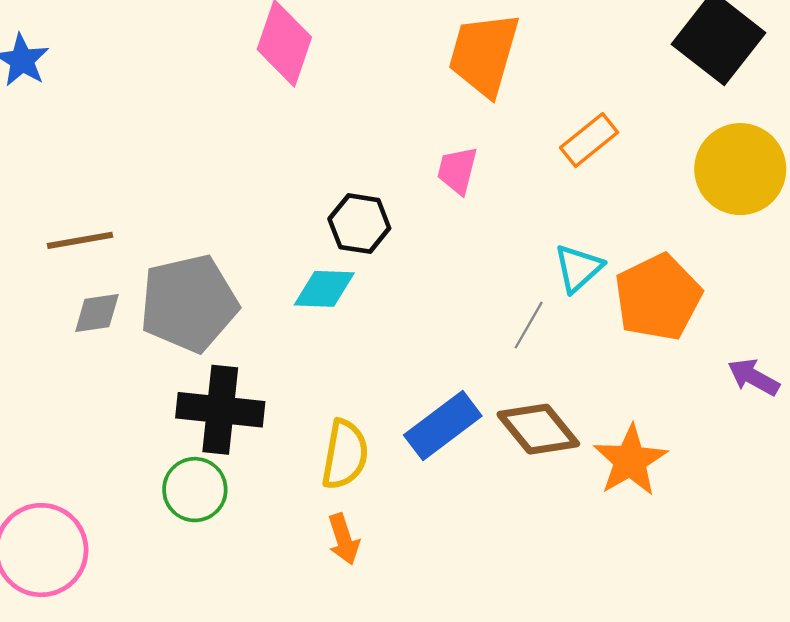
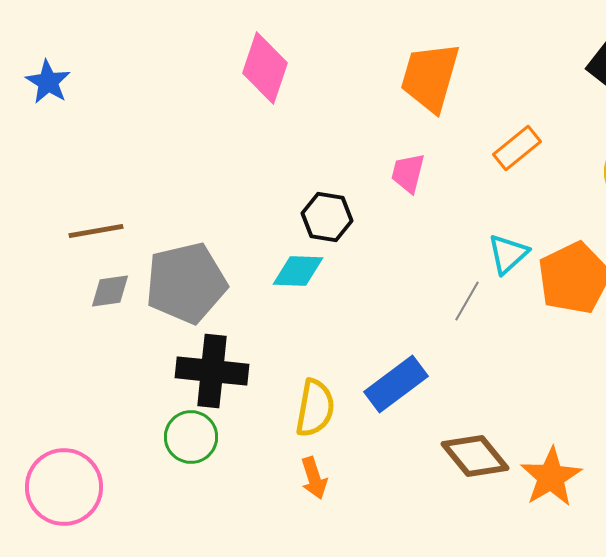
brown diamond: (538, 429) -> (475, 456), moved
orange star: (630, 461) -> (551, 477), moved

